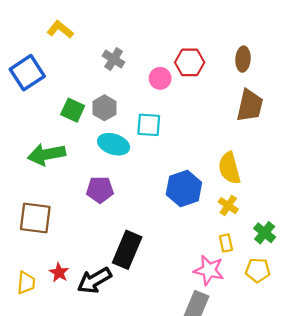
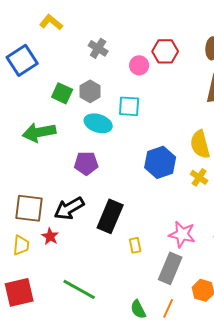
brown square: (35, 218) -> (29, 208), moved
yellow rectangle: (226, 243) -> (135, 245), moved
black arrow: (94, 280) -> (69, 208), moved

